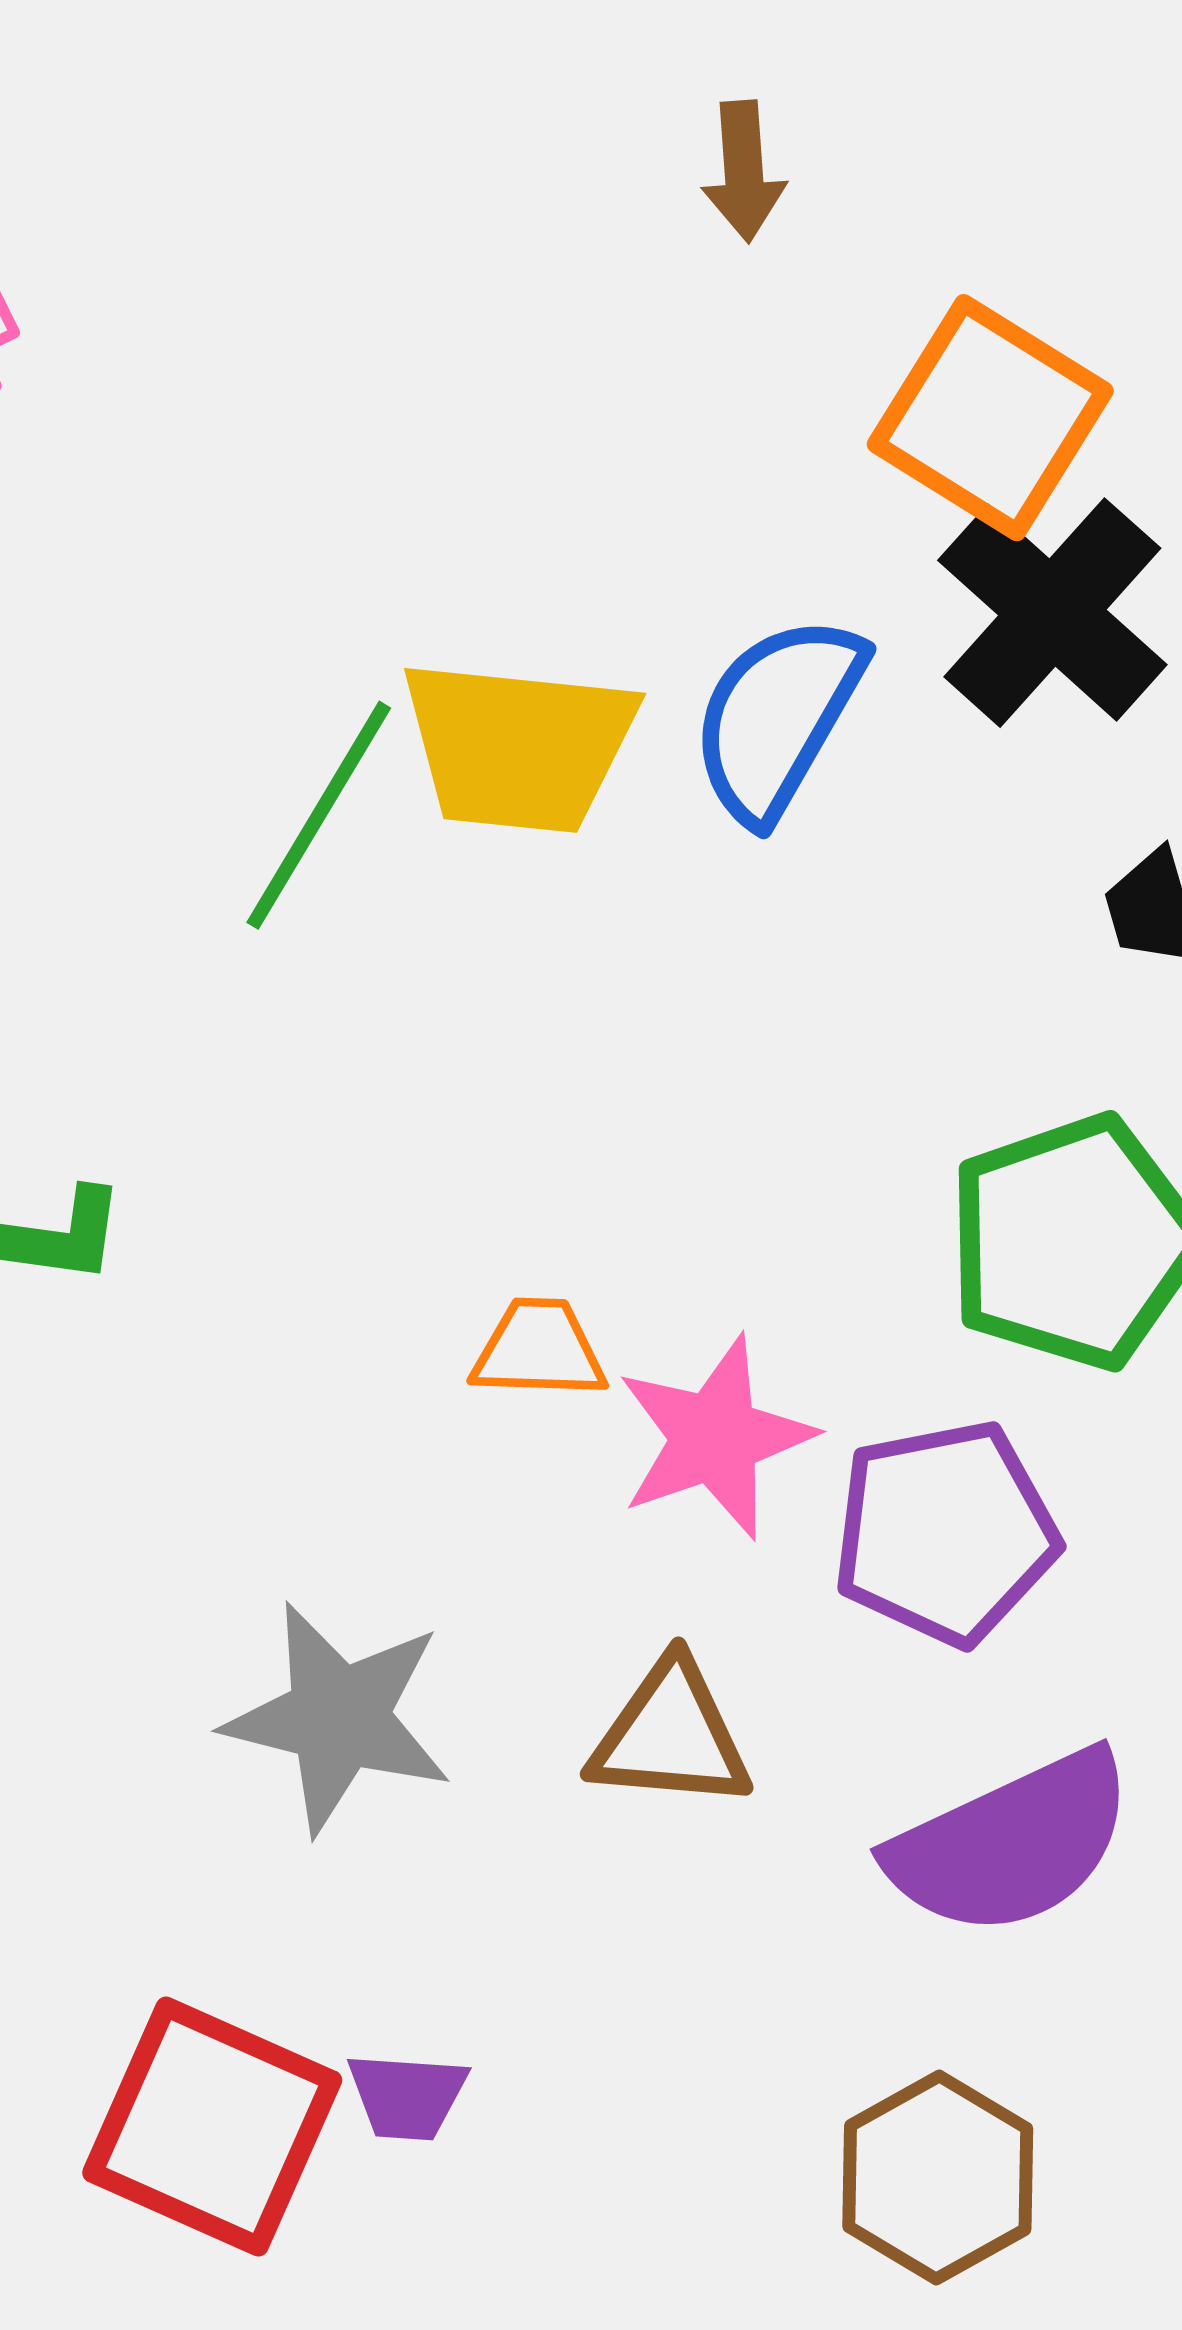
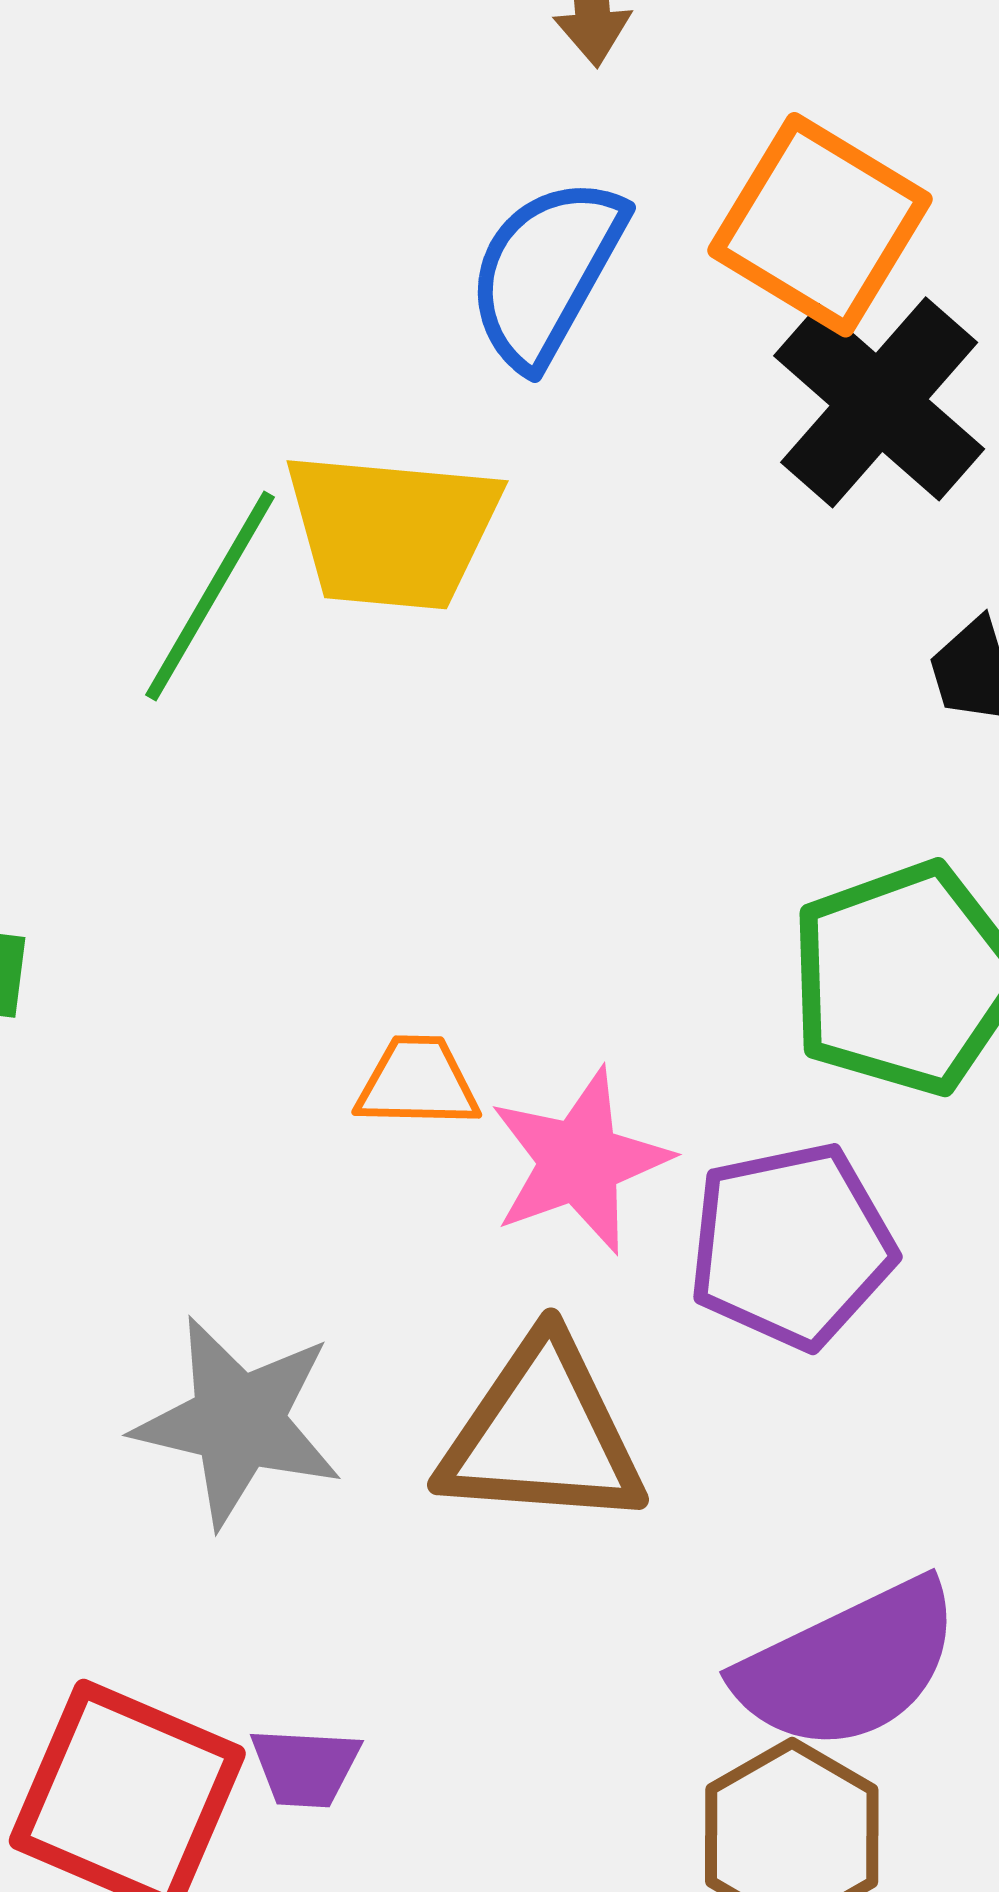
blue semicircle: (777, 718) -> (546, 272), moved
brown triangle: (671, 1735) -> (542, 1434), size x1.4
purple semicircle: (1011, 1844) -> (849, 1665), moved

